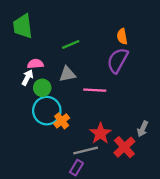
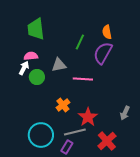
green trapezoid: (23, 26) -> (36, 29), moved
green line: (71, 44) -> (80, 42), moved, turned -42
cyan circle: (47, 111) -> (41, 135), moved
orange cross: (62, 121) -> (63, 105), moved
red cross: (124, 147) -> (107, 141), moved

